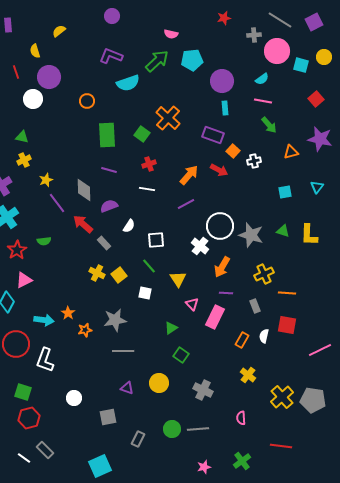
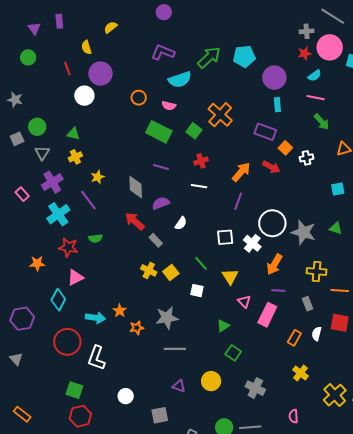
red star: (224, 18) -> (305, 53), moved
pink semicircle: (171, 34) -> (169, 106), moved
green rectangle: (107, 135) -> (159, 132), turned -60
purple line: (57, 203) -> (88, 200), moved
purple line: (186, 204) -> (238, 201), turned -42
white square: (156, 240) -> (225, 237), moved
red star: (17, 250) -> (68, 247), turned -30
yellow cross: (264, 274) -> (317, 271), turned 30

